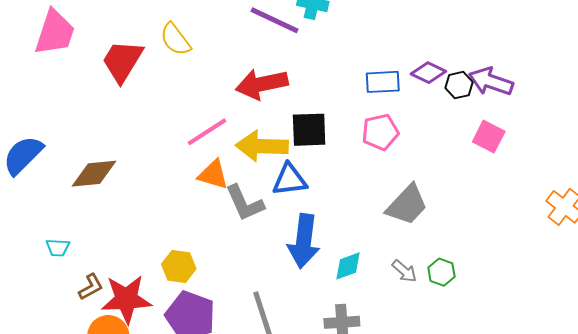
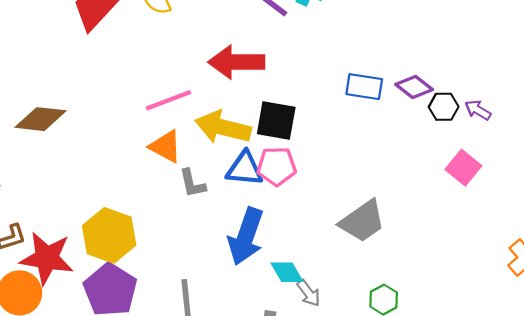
purple arrow: (491, 81) -> (478, 110), size x0.6
pink pentagon: (380, 132) -> (277, 166), moved
gray L-shape: (245, 203) -> (192, 183), size x0.7
yellow hexagon: (179, 266) -> (109, 235), size x1.5
cyan diamond: (348, 266) -> (287, 272), turned 68
gray arrow: (404, 271) -> (309, 293), moved

